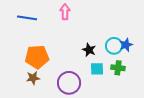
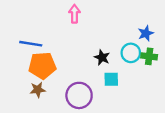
blue line: (27, 18) -> (31, 44), moved
blue star: (126, 45) -> (146, 33), moved
green cross: (118, 68) -> (149, 56), moved

